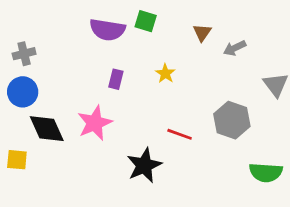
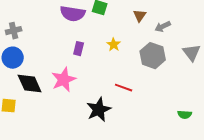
gray hexagon: (232, 120) -> (153, 56), moved
green semicircle: (266, 172) -> (185, 115), size x0.6

